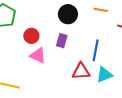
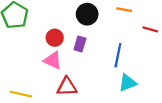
red circle: (31, 36) -> (55, 38), moved
red triangle: (81, 71) -> (67, 87), moved

